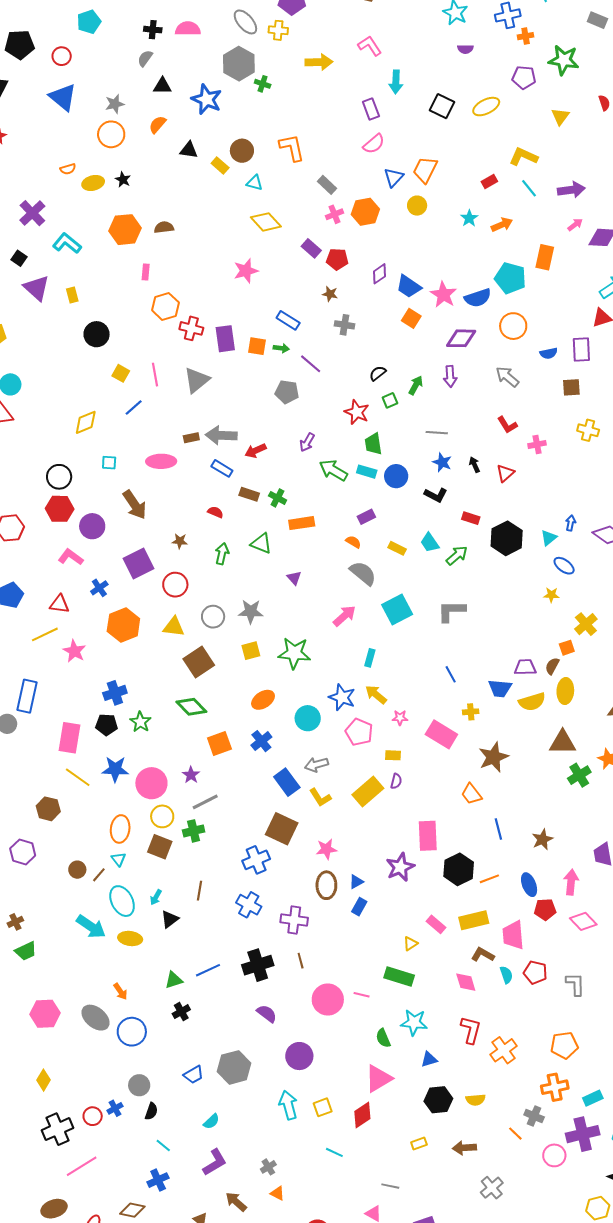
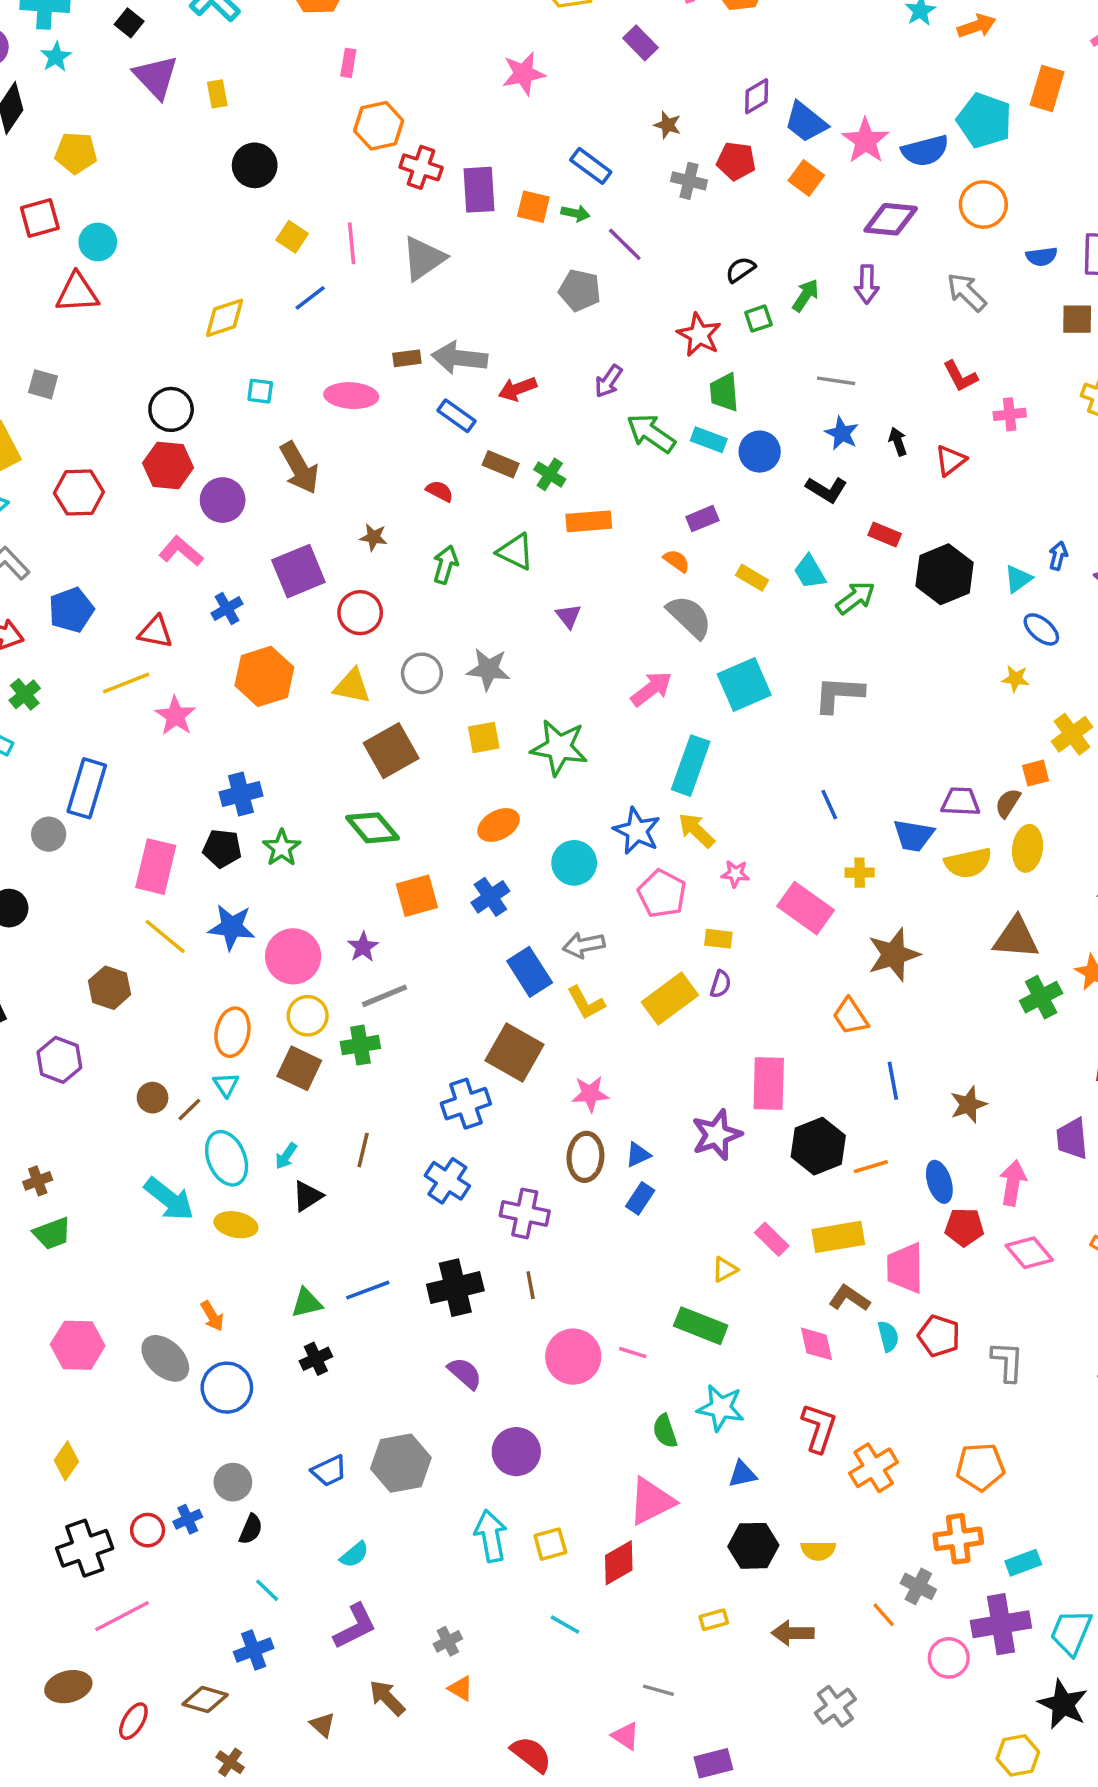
red pentagon: (337, 259) -> (736, 161), moved
cyan rectangle: (370, 658) -> (691, 766), size x1.8

